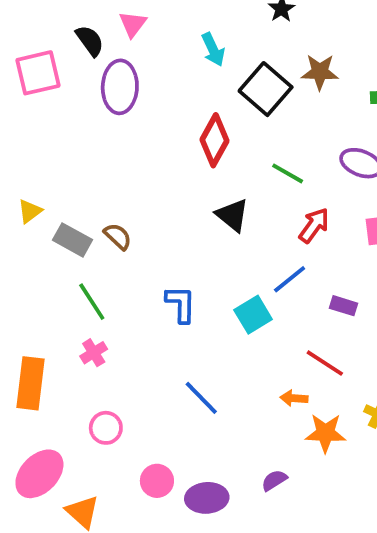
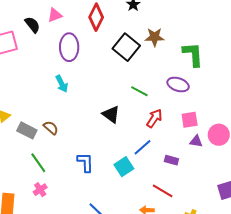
pink triangle: (133, 24) -> (55, 15), turned 35
cyan arrow: (213, 49) -> (62, 84), moved
purple ellipse: (120, 87) -> (69, 47), moved
red diamond: (214, 140) -> (96, 17), moved

